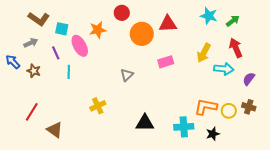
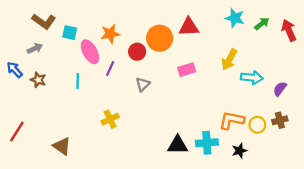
red circle: (122, 13) -> (137, 52), moved
red arrow: (236, 48) -> (289, 30), moved
purple line: (56, 53) -> (110, 69), moved, turned 48
brown cross: (249, 107) -> (280, 120), turned -32
red line: (32, 112) -> (17, 132), moved
black triangle: (145, 123) -> (178, 145), moved

